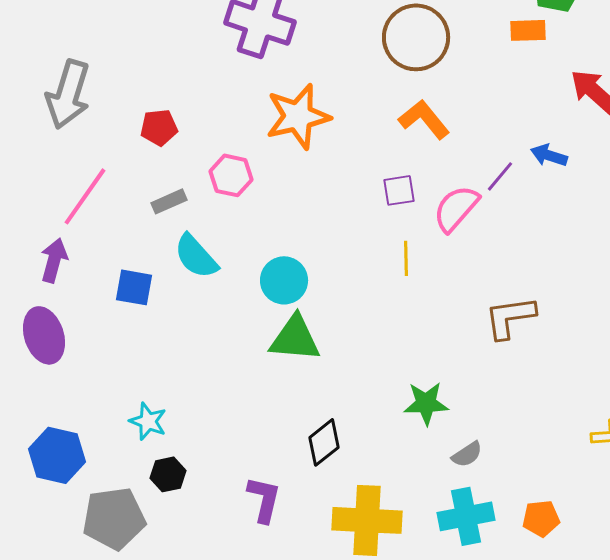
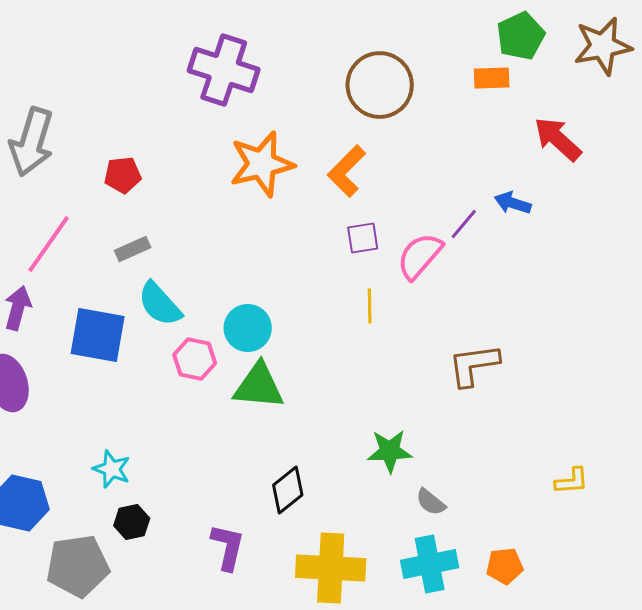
orange L-shape: (424, 119) -> (347, 171), moved, turned -96
pink hexagon: (231, 175) -> (195, 359), moved
blue square: (134, 287) -> (98, 335), size x1.5
gray semicircle: (467, 454) -> (431, 502), turned 72

